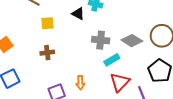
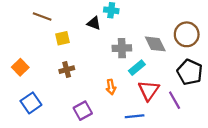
gray diamond: (132, 41) -> (155, 44), turned 40
orange arrow: (80, 83) -> (111, 87), moved

